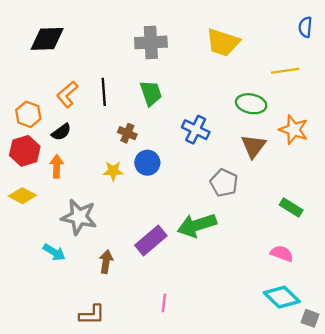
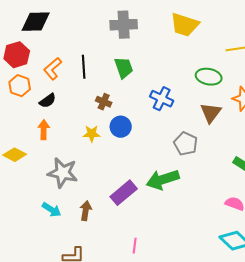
red hexagon: (25, 151) -> (17, 55), moved
cyan arrow: (54, 252) -> (52, 210), moved

